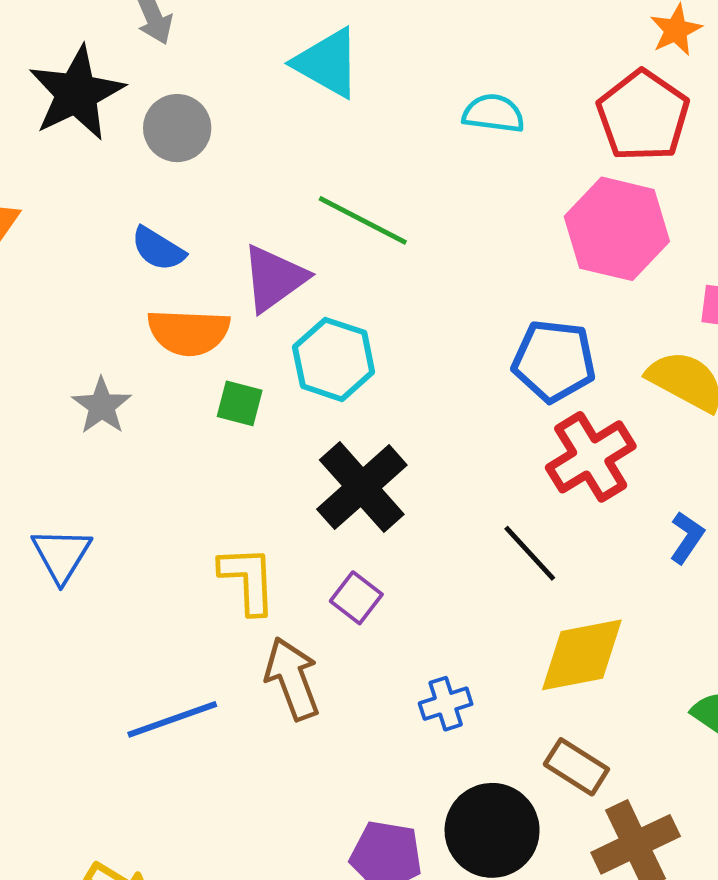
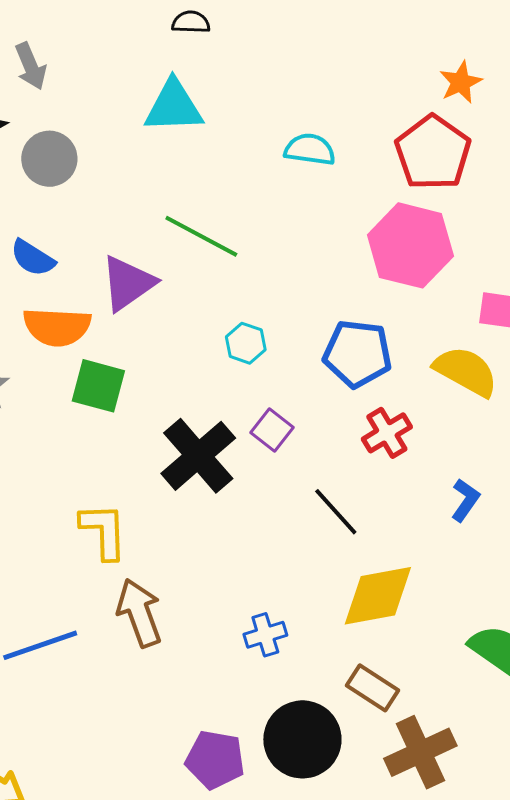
cyan triangle: (327, 63) -> (174, 106), turned -32
cyan hexagon: (334, 359) -> (246, 343), moved, size x0.6
green square: (240, 403) -> (98, 386), size x1.4
red cross: (591, 457) -> (387, 433), size x0.7
purple square: (356, 598) -> (272, 430), moved

